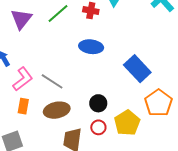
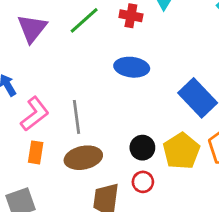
gray line: (52, 81) -> (76, 117), turned 50
yellow pentagon: (127, 123) -> (181, 151), moved

